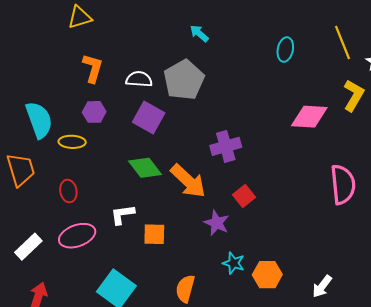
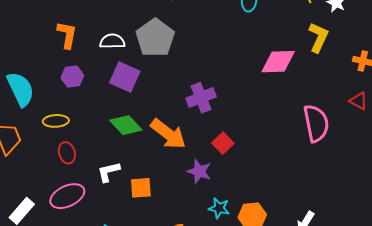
yellow ellipse: (72, 142) -> (56, 121), moved
red ellipse: (68, 191) -> (67, 153), moved

